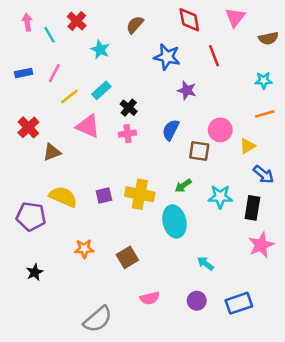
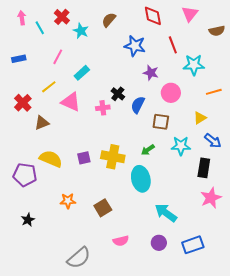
cyan star: (100, 49) -> (81, 31), moved
pink line: (54, 73) -> (58, 57), moved
cyan star: (264, 80) -> (194, 65), moved, size x1.5
yellow line: (69, 97) -> (49, 87), moved
black cross: (129, 108) -> (118, 94), moved
pink circle: (220, 130) -> (171, 93), moved
cyan star: (220, 197) -> (181, 146), moved
cyan arrow: (205, 264) -> (166, 213), size x1.6

